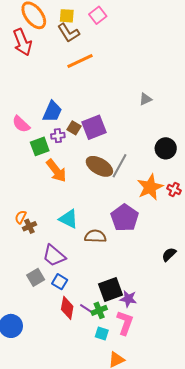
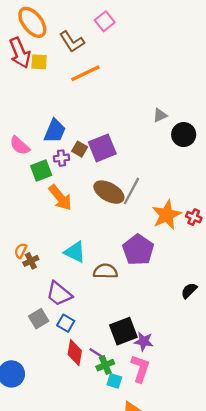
yellow square: (67, 16) -> (39, 62), moved
black circle: (166, 148) -> (184, 135), moved
green cross: (99, 310) -> (105, 365), moved

